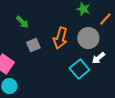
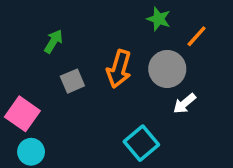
green arrow: (22, 22) -> (53, 41), turned -104
cyan square: (79, 69) -> (141, 143), moved

